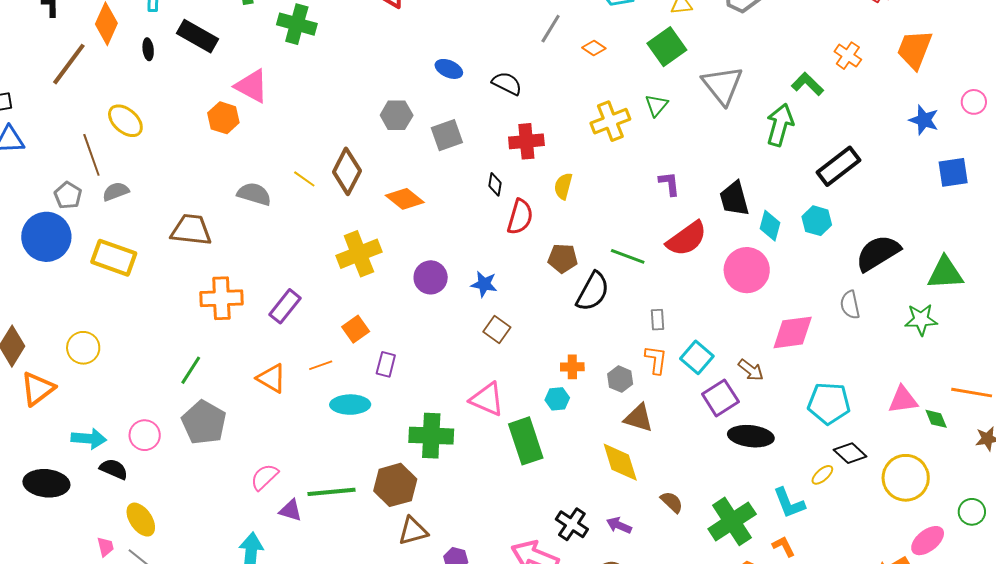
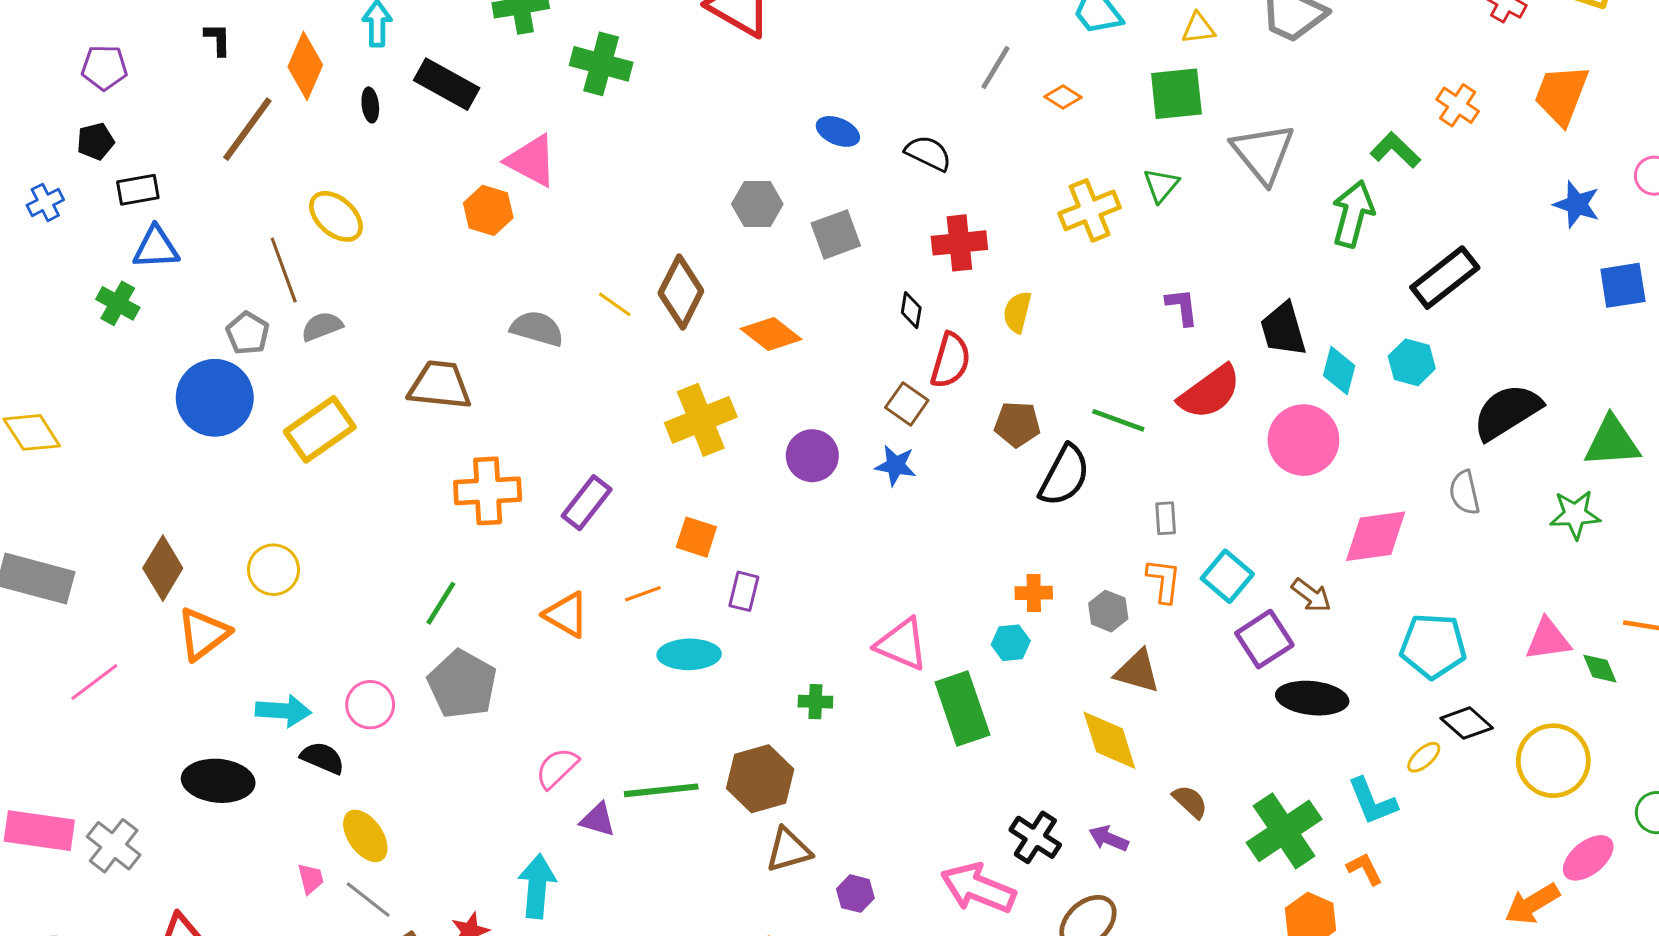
green square: (667, 47) -> (1176, 94), turned 30
yellow rectangle: (114, 258) -> (320, 429), turned -54
orange square: (356, 329) -> (696, 537), turned -36
brown square: (497, 329) -> (907, 404), moved
green cross: (431, 436) -> (815, 702), size x0.5

